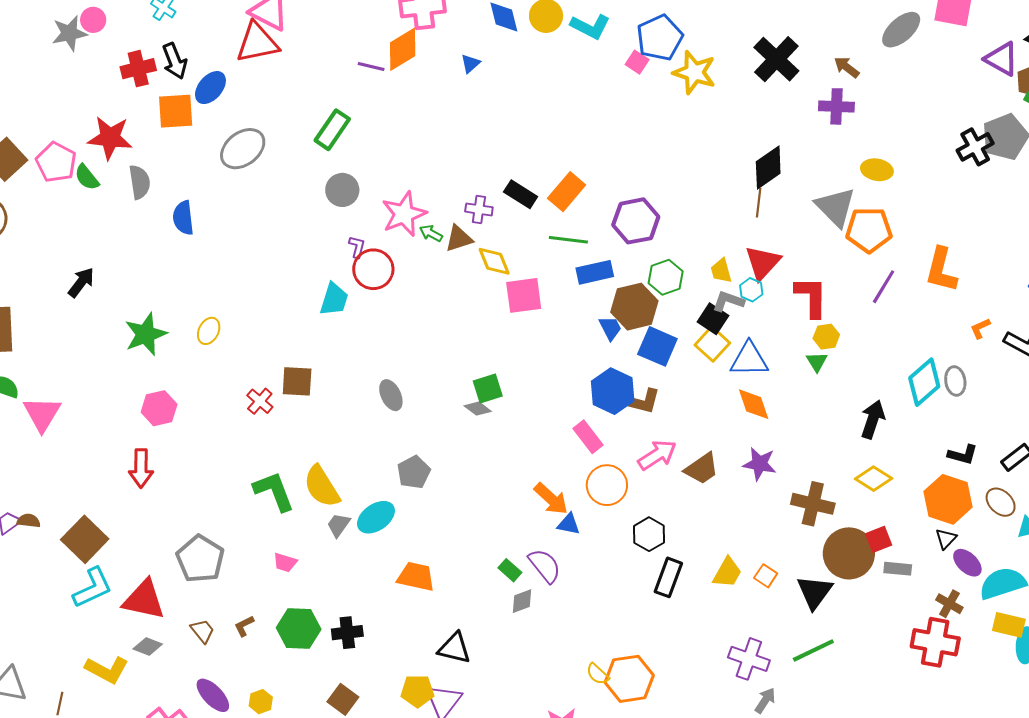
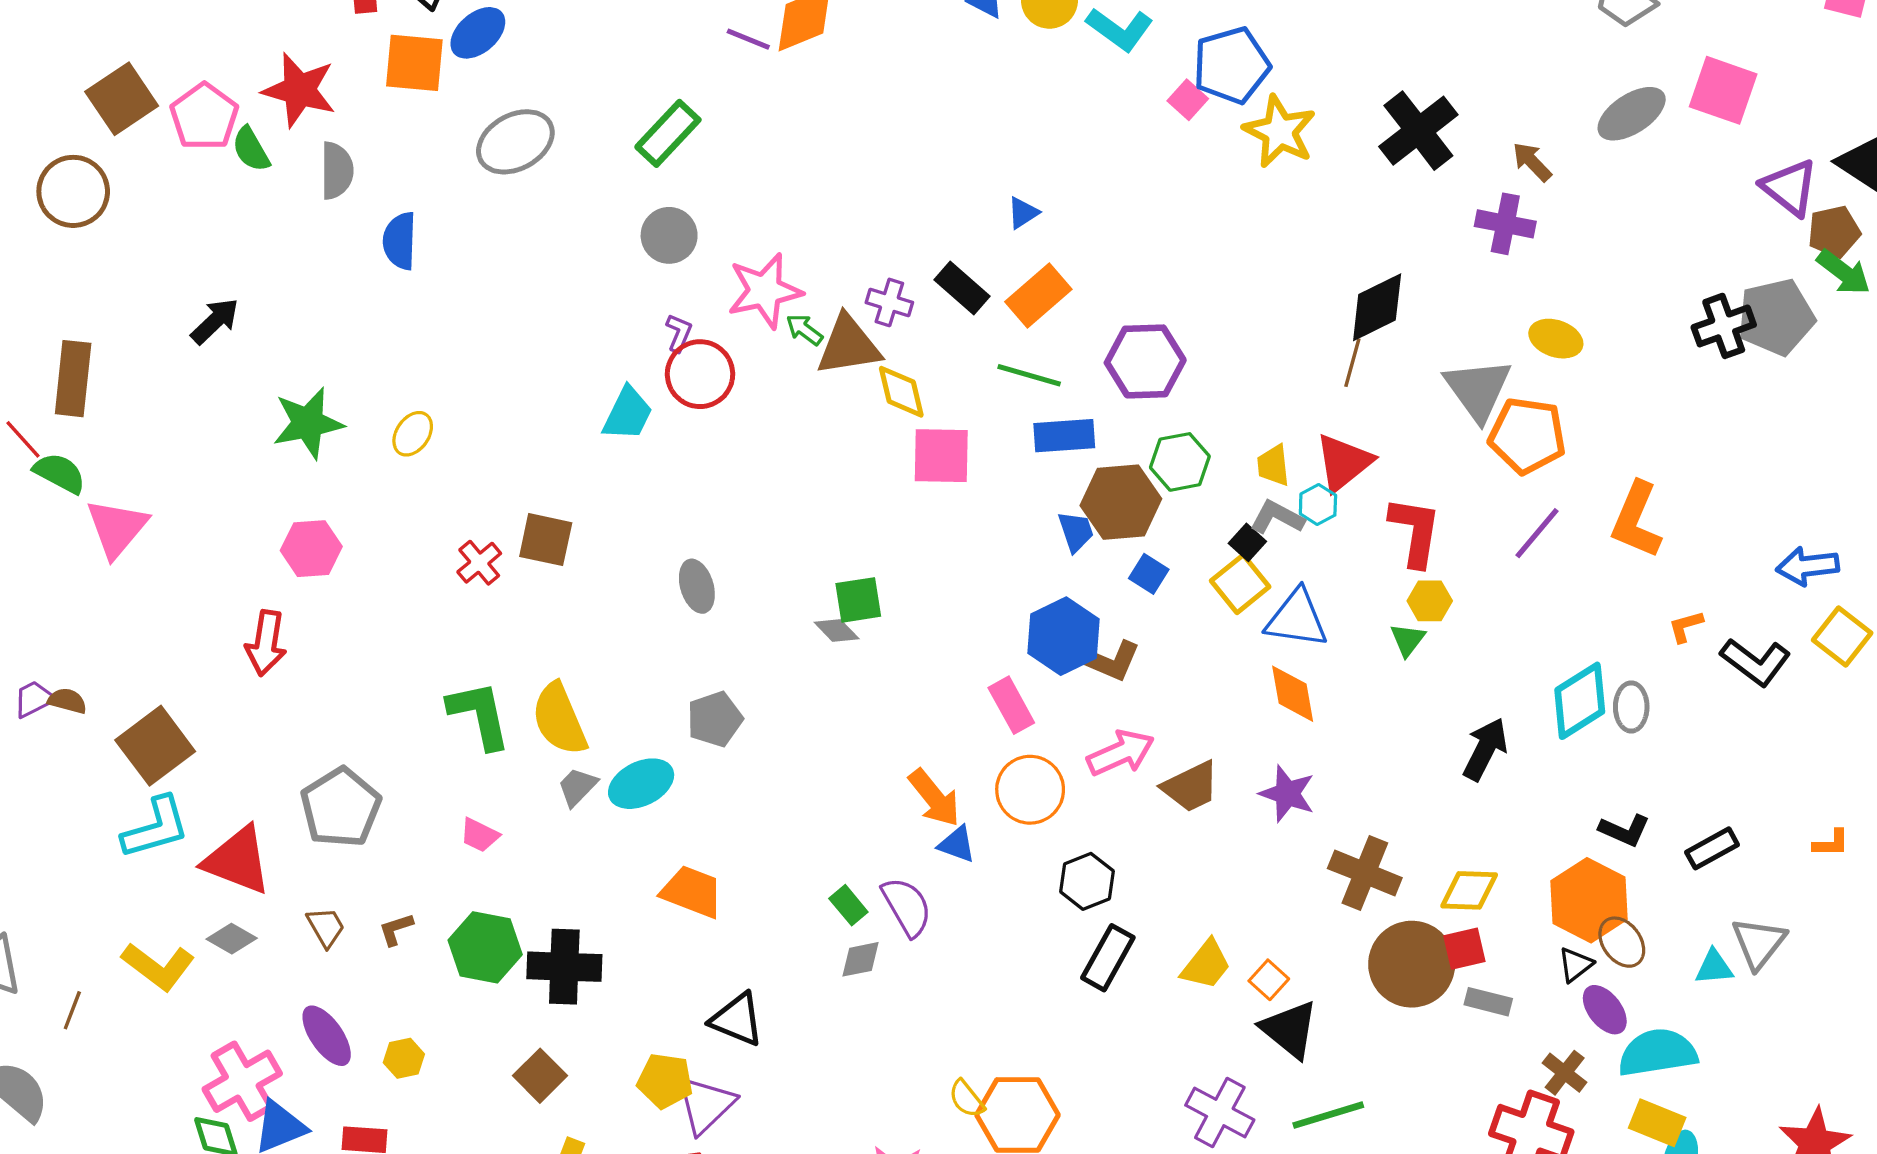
blue triangle: (470, 64) -> (1023, 213), moved
brown triangle: (459, 239) -> (849, 345), size x1.4
black square: (713, 319) -> (1247, 542), size x0.7
blue square: (657, 346) -> (1149, 574), size x0.6
yellow diamond: (874, 479) -> (1469, 890), moved, turned -39
brown ellipse: (1001, 502) -> (1622, 942), moved
black triangle: (815, 592) -> (1290, 1029), moved, turned -36
black cross: (347, 633) -> (564, 967), size x1.4

